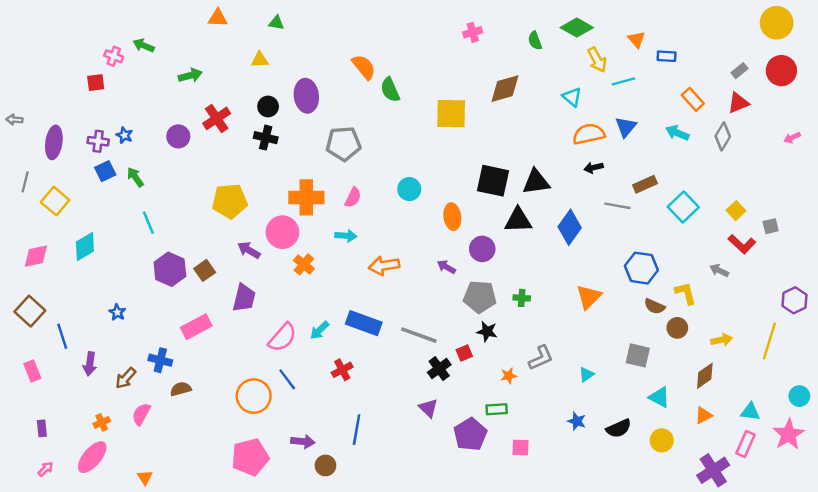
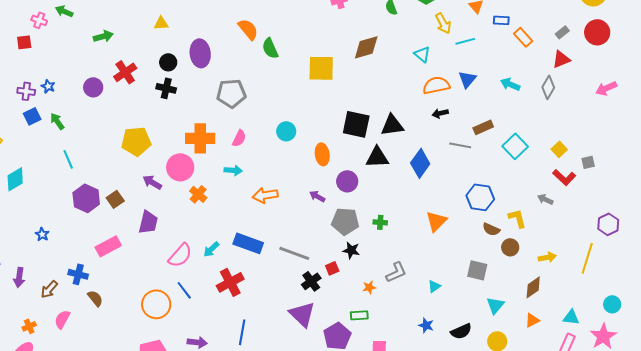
orange rectangle: (693, 99) -> (523, 37), moved
pink arrow: (792, 138) -> (606, 88), size x1.5
red cross: (342, 370) -> (230, 282), size x1.5
brown semicircle: (181, 389) -> (95, 298), turned 66
cyan triangle: (659, 397) -> (495, 305), turned 42
purple triangle: (428, 408) -> (302, 314), size x1.6

